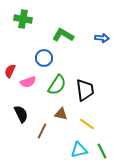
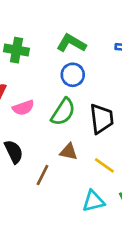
green cross: (23, 19) -> (16, 50), moved
blue circle: (44, 58) -> (73, 75), moved

